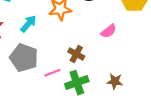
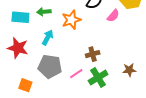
pink semicircle: (109, 31) -> (113, 16), moved
brown cross: (76, 54) -> (93, 54), turned -32

